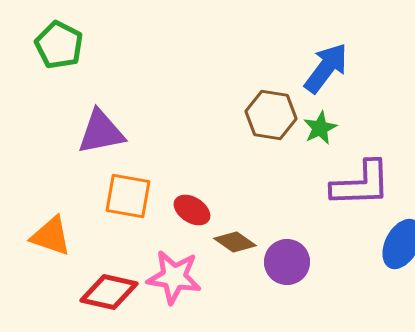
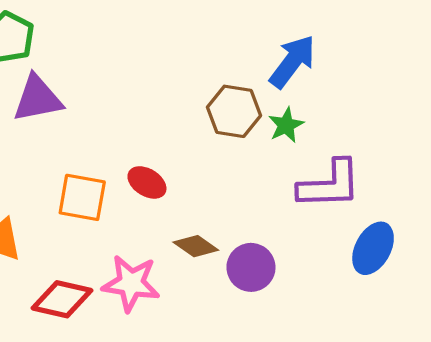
purple triangle: (101, 132) -> (38, 99), moved
red ellipse: (192, 210) -> (147, 182), moved

